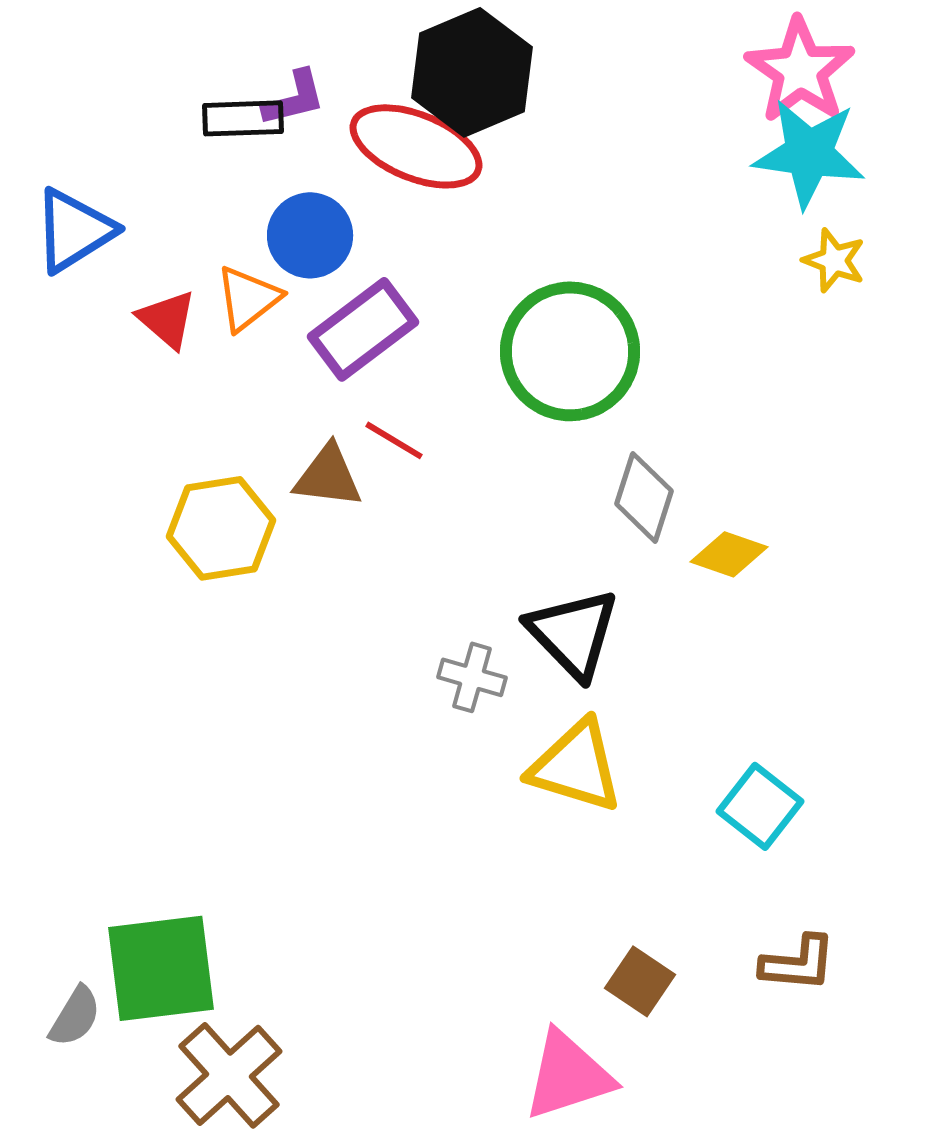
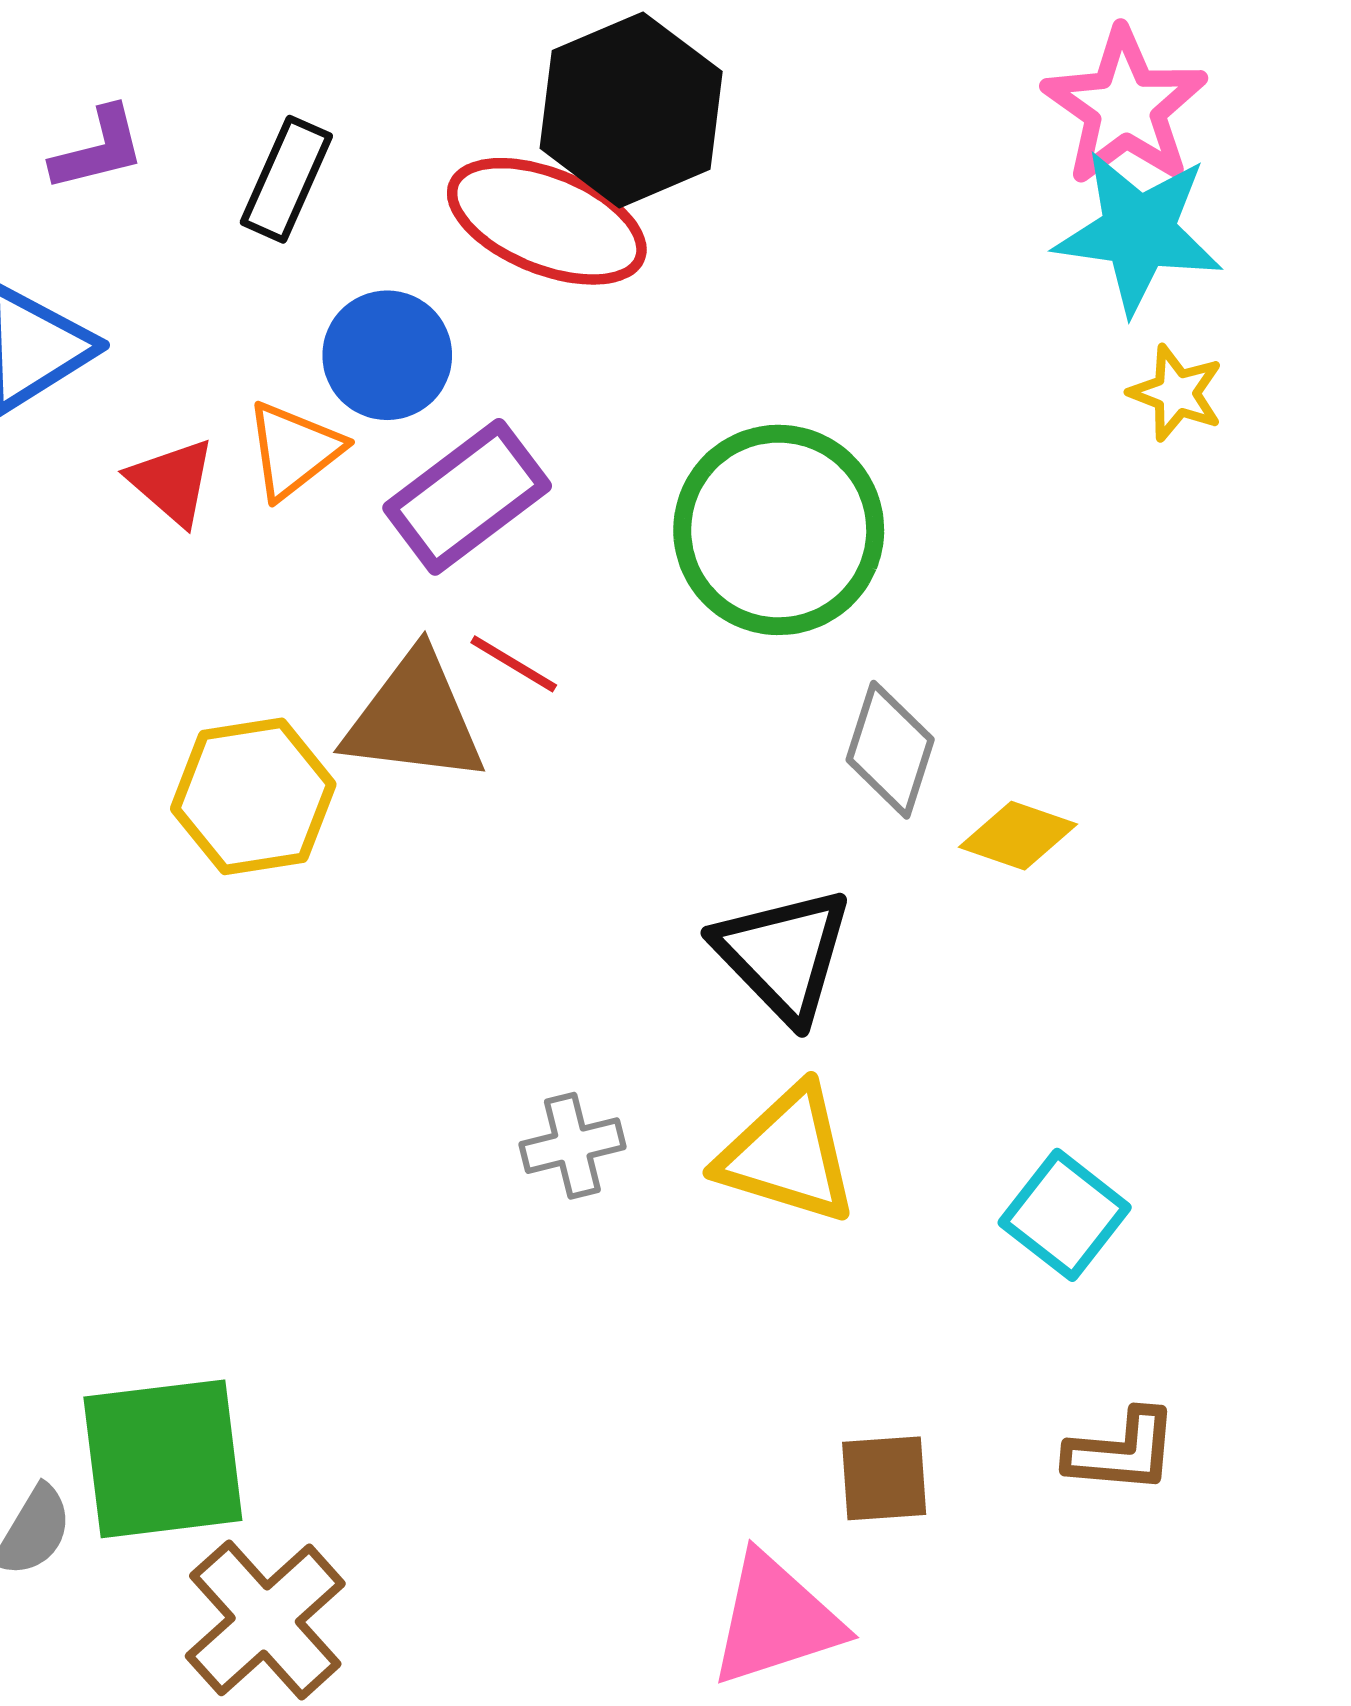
purple L-shape: (294, 98) -> (98, 149), moved
black rectangle: (243, 118) -> (286, 179), turned -64
brown triangle: (328, 476) -> (414, 718), size x1.4
gray cross: (472, 677) -> (572, 1146), moved, turned -30
brown square: (640, 981) -> (884, 1478), turned -38

